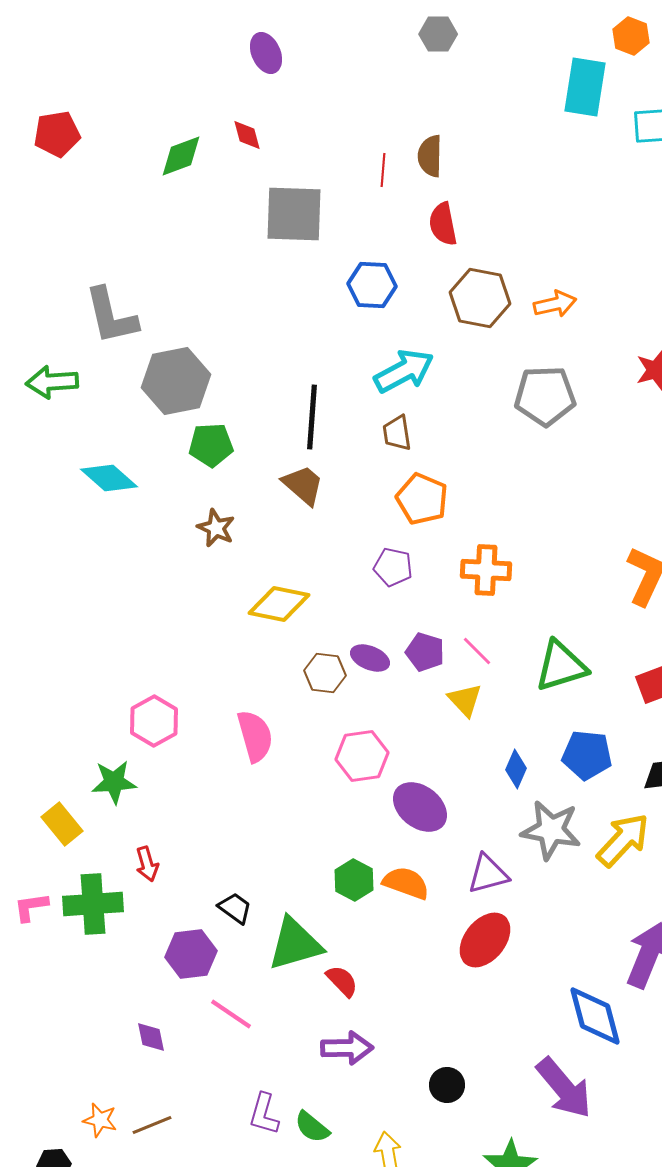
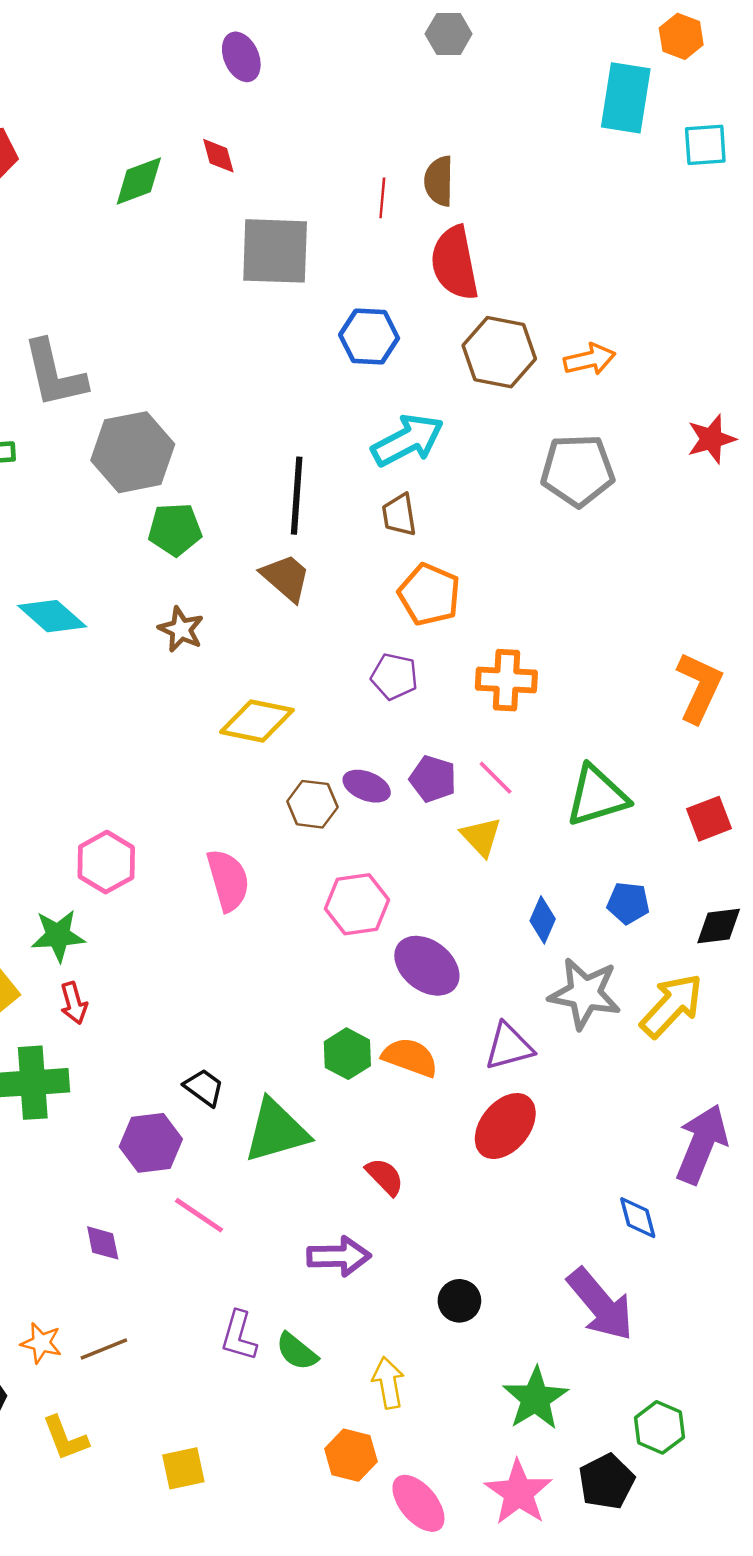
red semicircle: (443, 224) -> (455, 263), size x1.4
cyan diamond: (109, 478) -> (52, 616), moved
blue pentagon: (587, 755) -> (628, 903), size x0.7
red arrow: (147, 864) -> (74, 1003), moved
red semicircle: (342, 981) -> (385, 1177), moved
blue diamond: (595, 1016) -> (638, 1218), size x0.6

